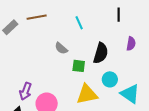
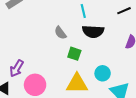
black line: (119, 15) -> (124, 11), turned 56
black semicircle: (101, 53) -> (93, 31), moved, turned 65

